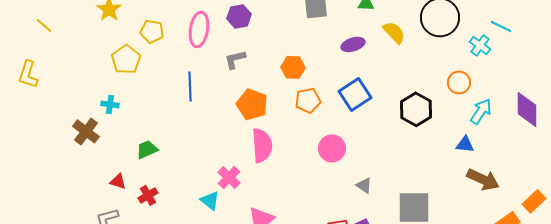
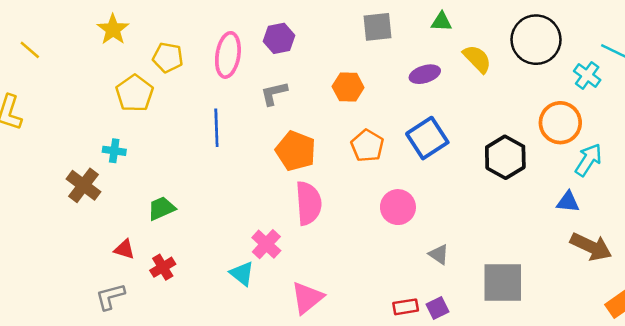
orange hexagon: (293, 67) -> (348, 87), moved
orange circle: (459, 82) -> (560, 123), size x1.4
orange pentagon: (308, 100) -> (367, 146), turned -30

